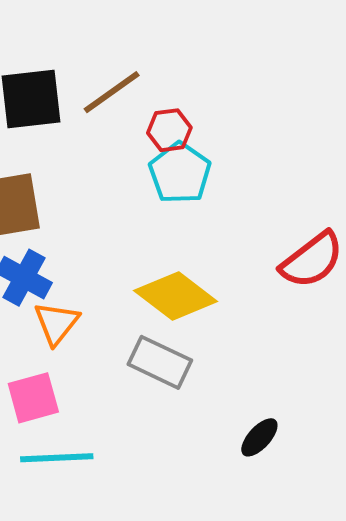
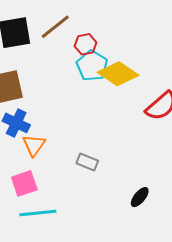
yellow diamond: (176, 296) -> (118, 74), moved
gray rectangle: (160, 362) -> (87, 162), size x0.7

